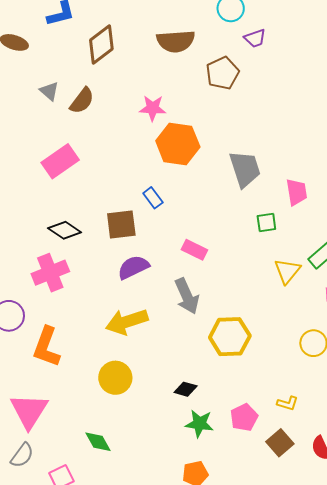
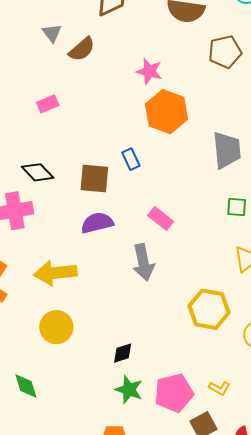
pink rectangle: (60, 161) -> (48, 104), size x0.6
yellow arrow: (127, 322) -> (55, 273), moved
yellow hexagon: (230, 337) -> (209, 309), moved
black diamond: (186, 389) -> (123, 353), turned -45
pink pentagon: (244, 417) -> (174, 393), size x1.4

